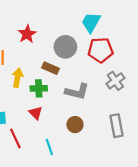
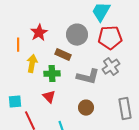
red star: (27, 34) -> (39, 33), moved
gray cross: (115, 81) -> (111, 67), moved

